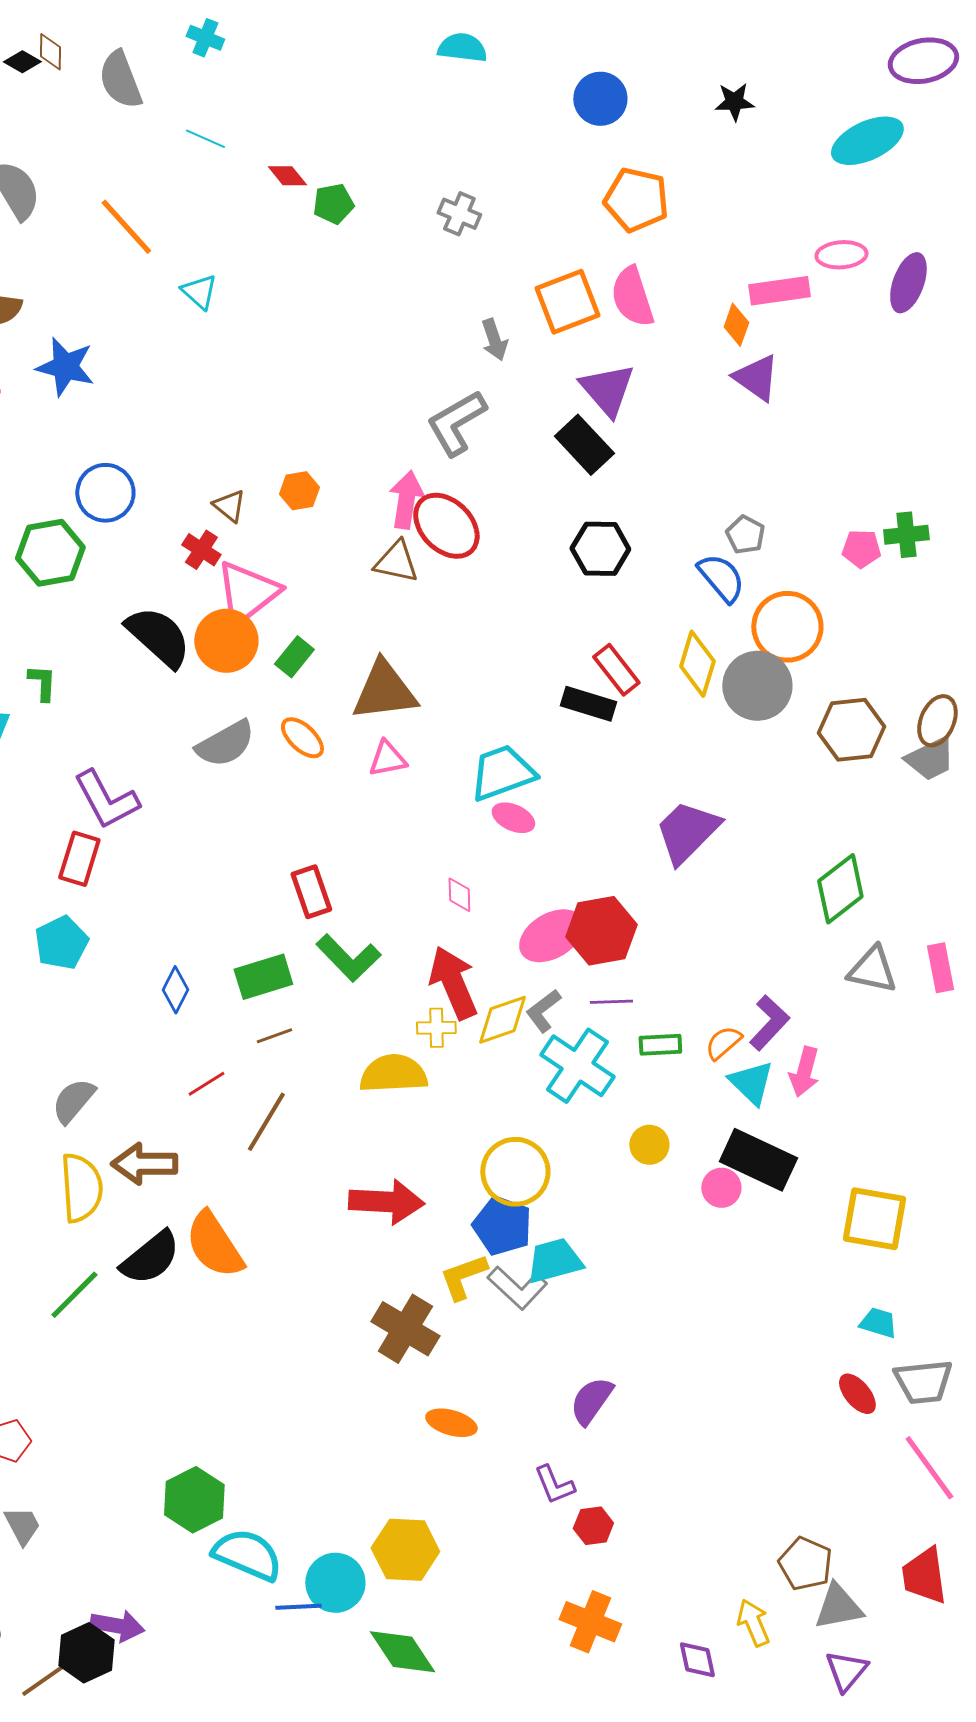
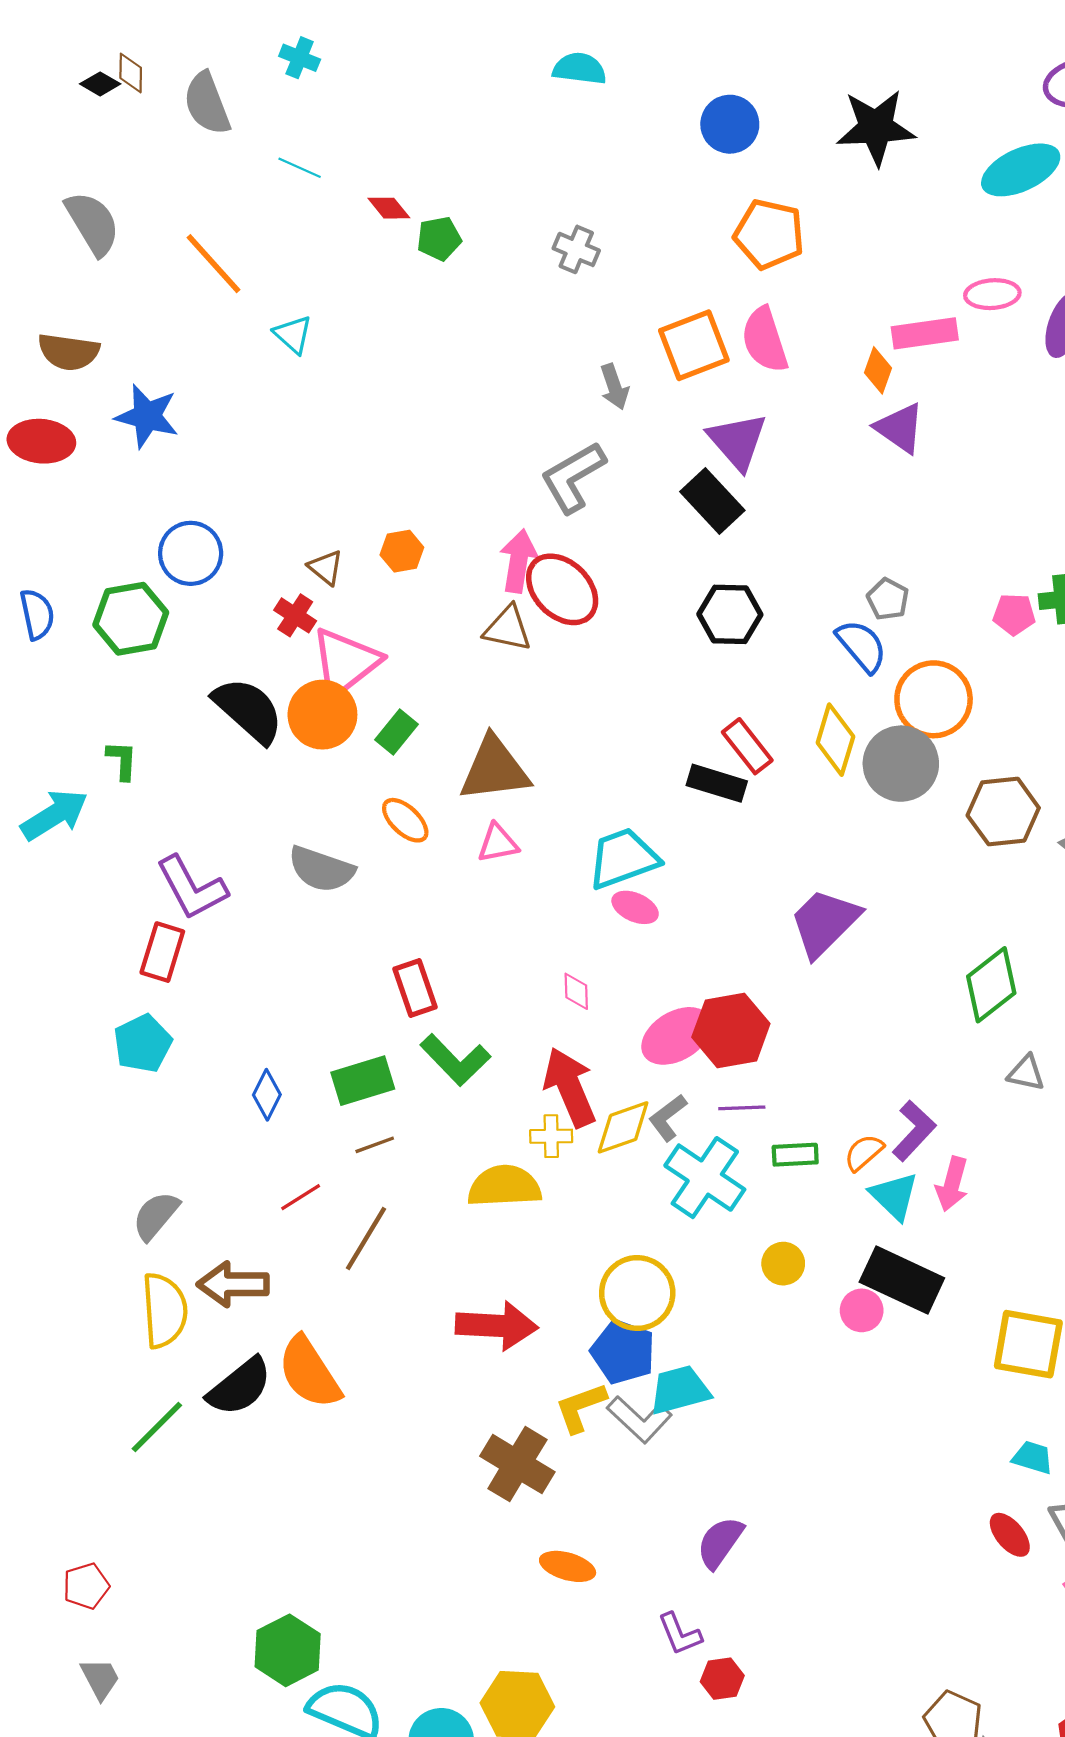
black star: (734, 102) -> (876, 127), size x1.8
gray semicircle: (225, 744) -> (321, 869), moved, turned 48
gray triangle: (872, 970) -> (1026, 1073), size x0.7

